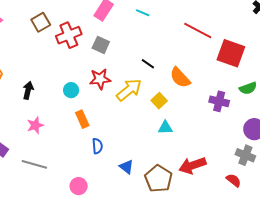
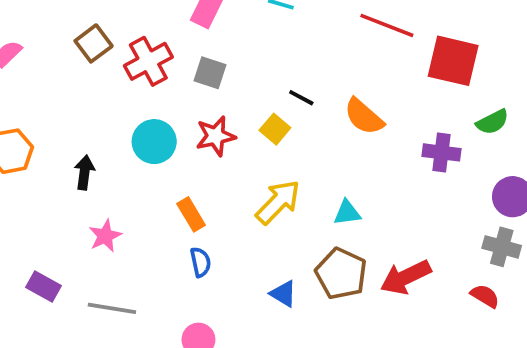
cyan circle: (71, 90) -> (154, 142), moved, size x1.5
yellow arrow: (129, 90) -> (278, 202), moved
yellow square: (159, 101) -> (275, 129), moved
blue semicircle: (97, 146) -> (201, 262), moved
brown pentagon: (159, 179) -> (341, 274), moved

